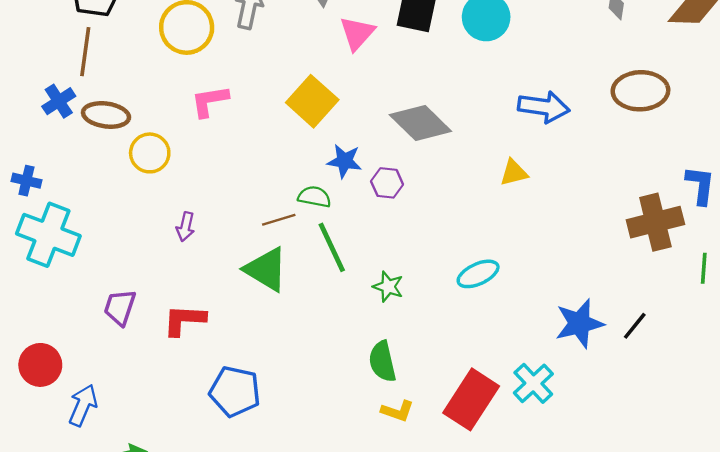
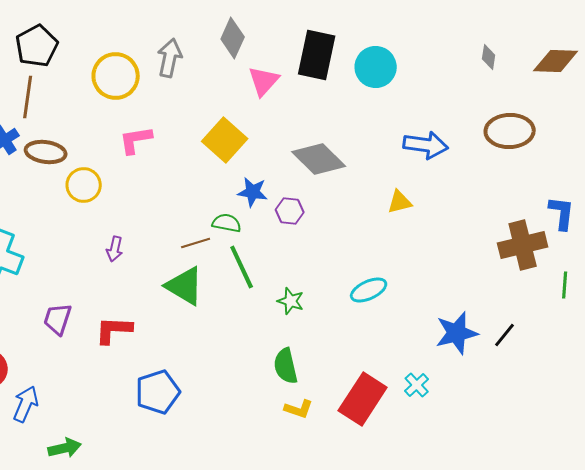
cyan cross: (533, 383) -> (417, 385), size x0.7
blue pentagon: (235, 391) -> (158, 392), turned -30

